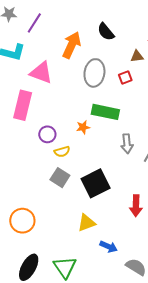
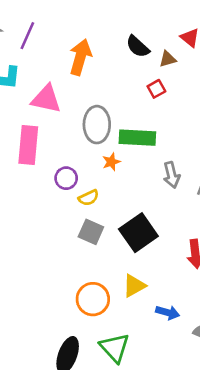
black semicircle: (106, 32) -> (138, 47), moved
gray ellipse: (94, 73) -> (97, 125), moved
orange circle: (22, 221) -> (93, 299), moved

